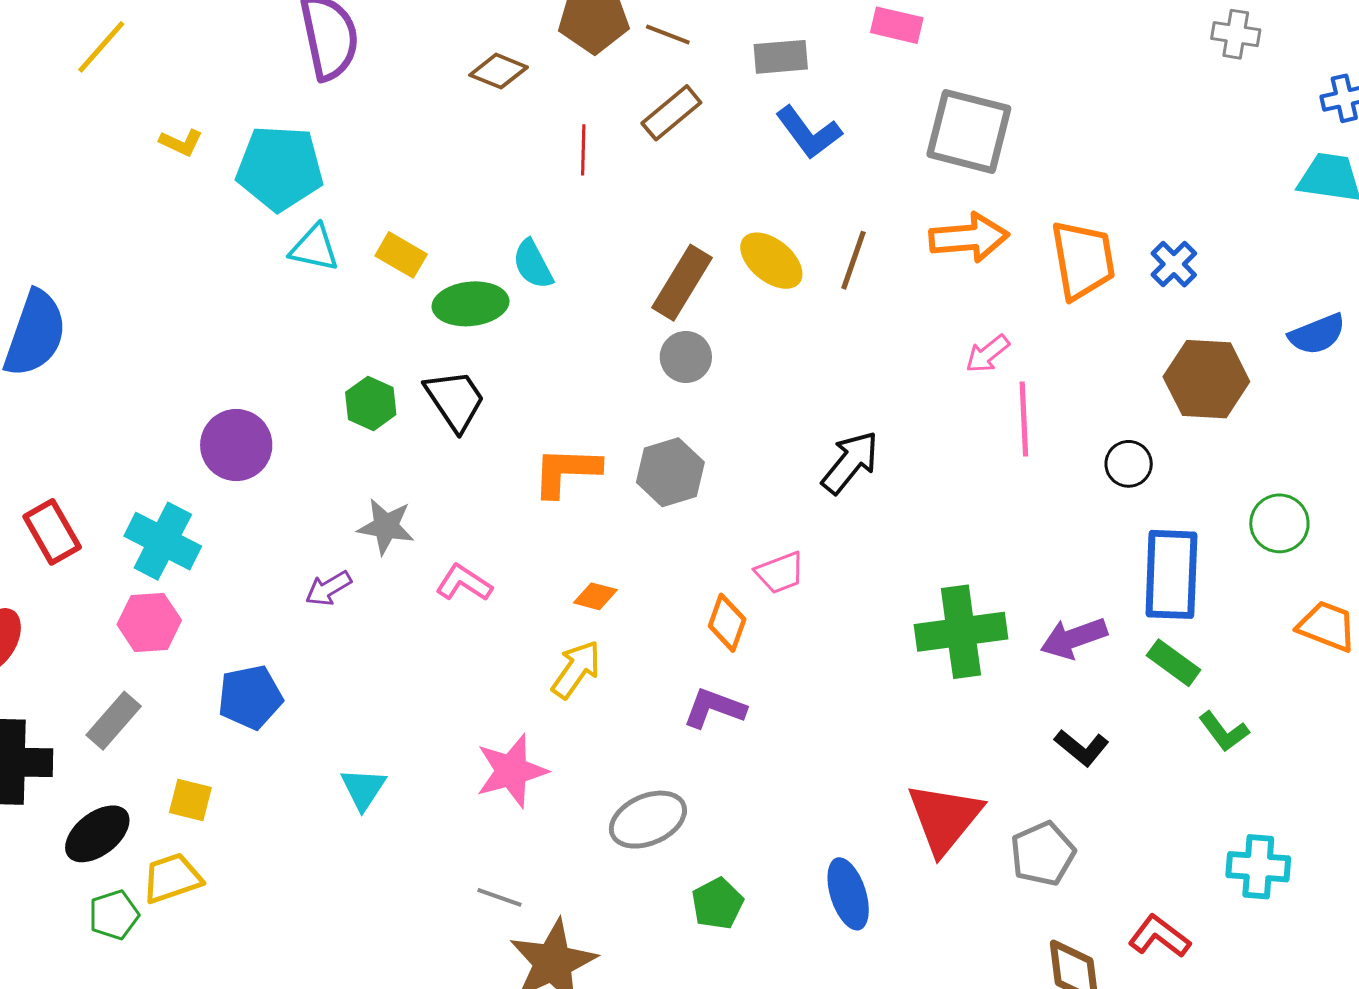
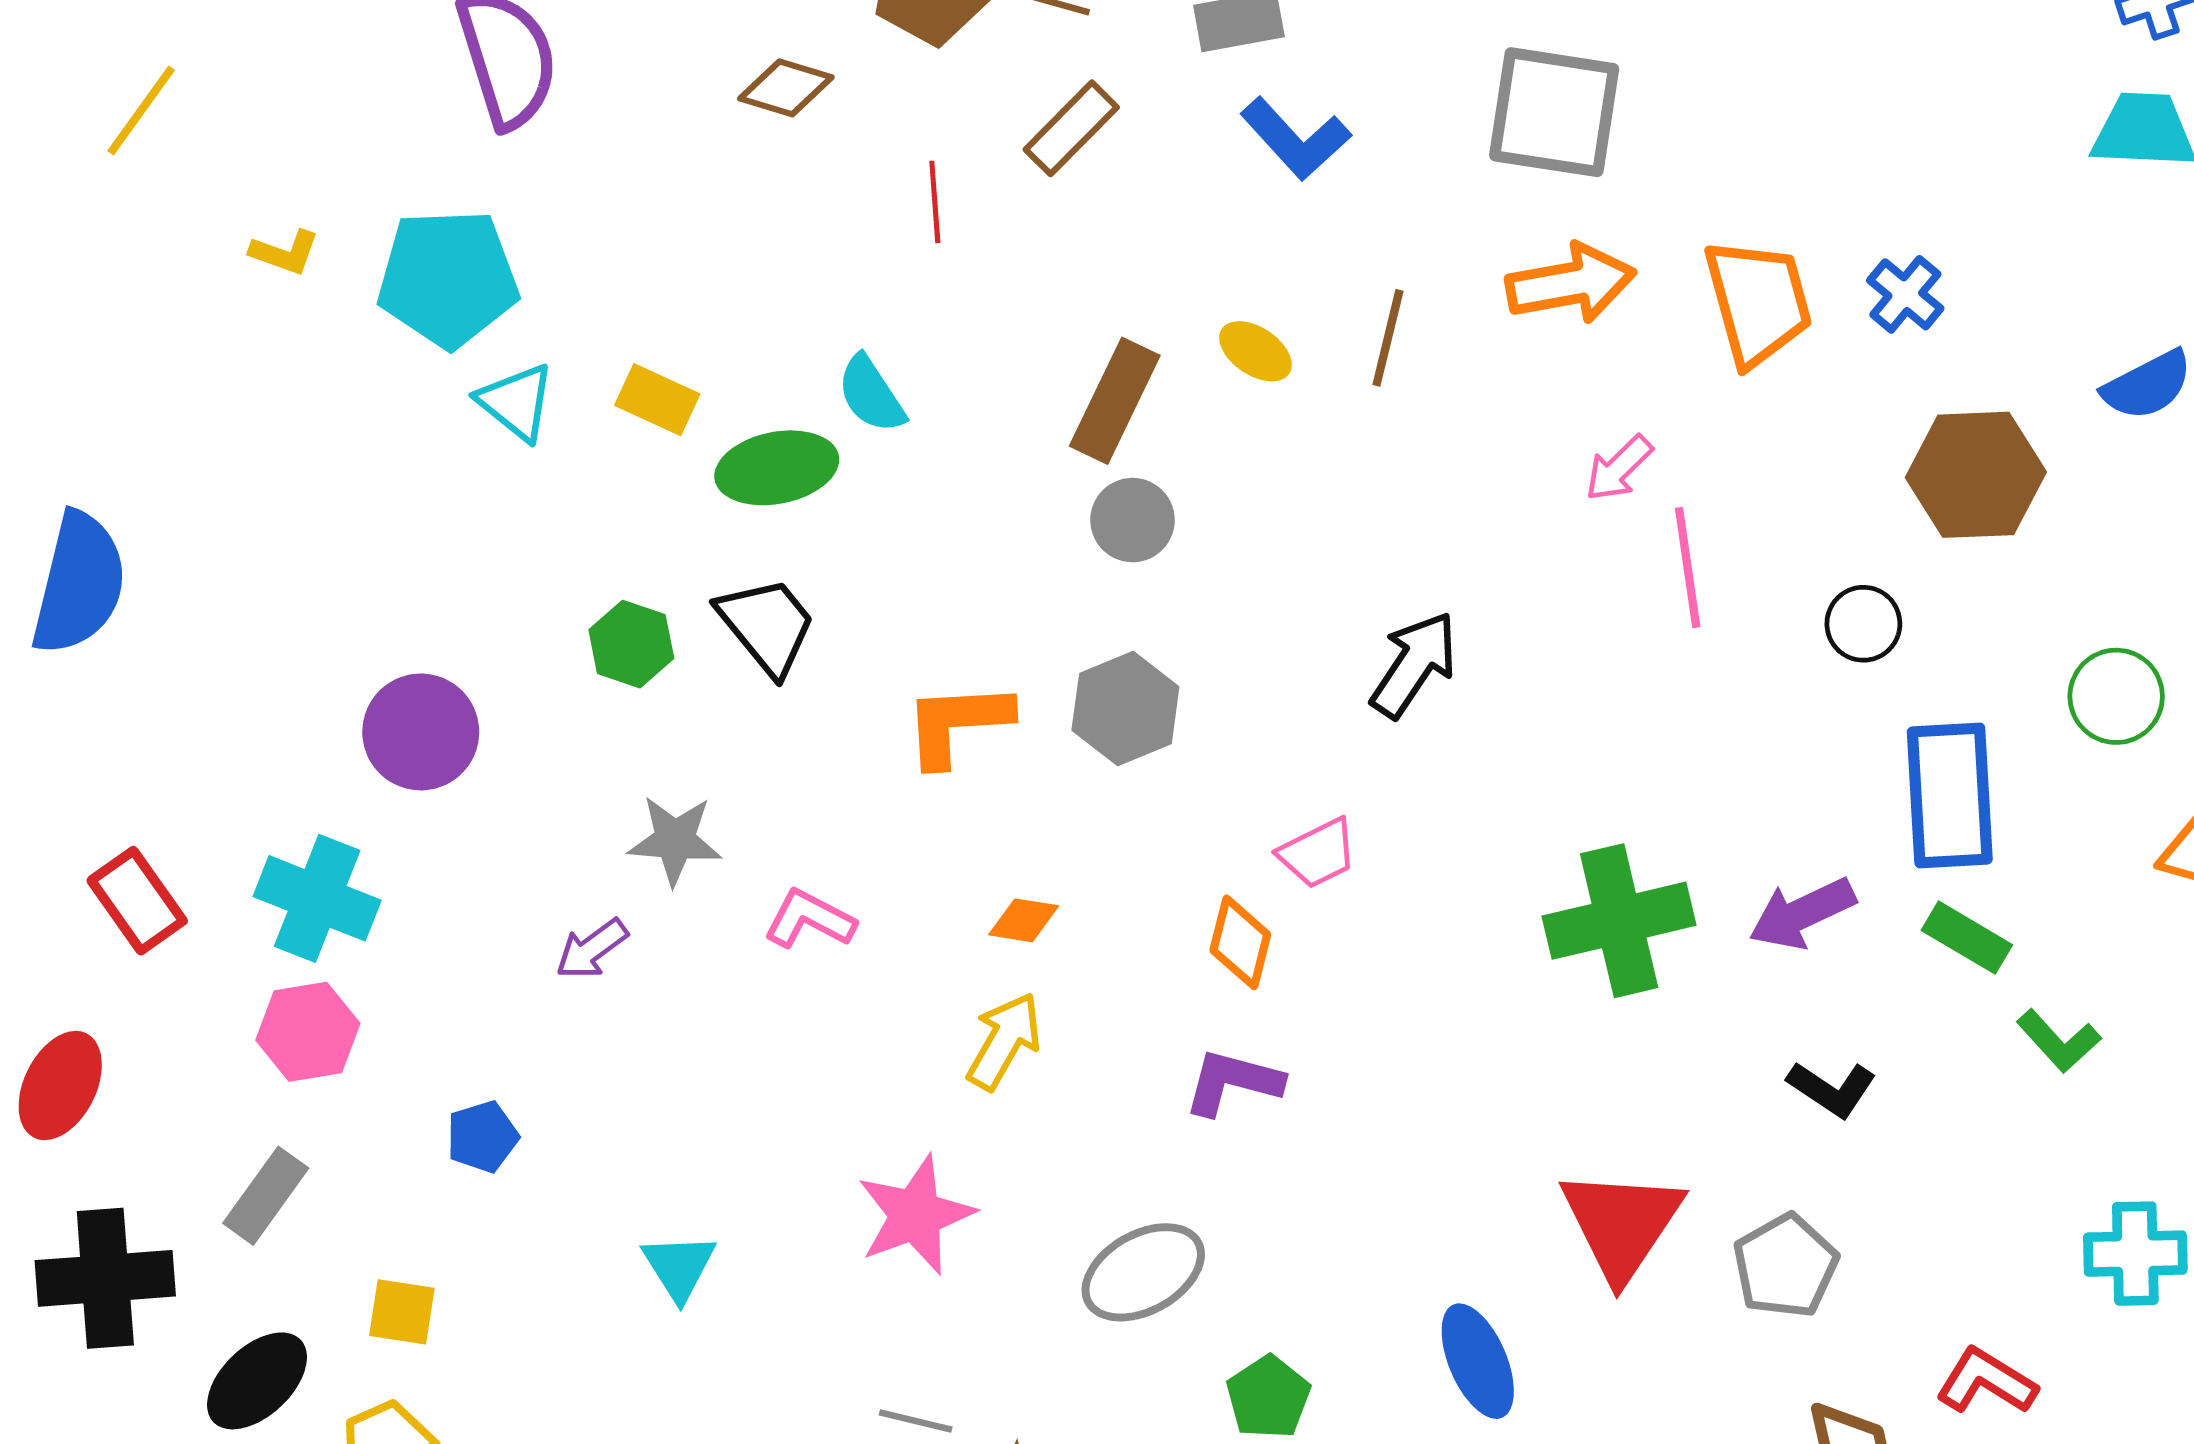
cyan triangle: (314, 248) -> (516, 402), turned 32
yellow ellipse: (771, 261) -> (1255, 351), size x0.7
blue pentagon: (250, 697) -> (482, 1137), size x0.7

